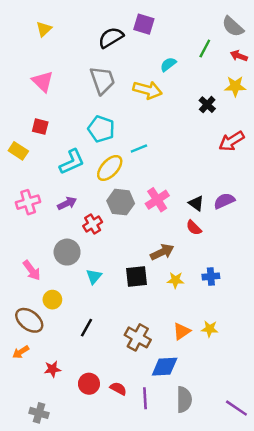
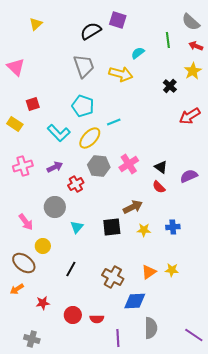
green line: (205, 49) -> (168, 40), turned -35
pink triangle: (43, 81) -> (16, 67), moved
yellow star: (235, 86) -> (193, 71), turned -30
red square: (40, 127) -> (33, 104), turned -32
cyan L-shape: (72, 162) -> (59, 133), turned 70
purple semicircle: (224, 201) -> (189, 176), moved
red semicircle: (118, 389) -> (97, 319), turned 152
purple line: (145, 398) -> (118, 338), moved

